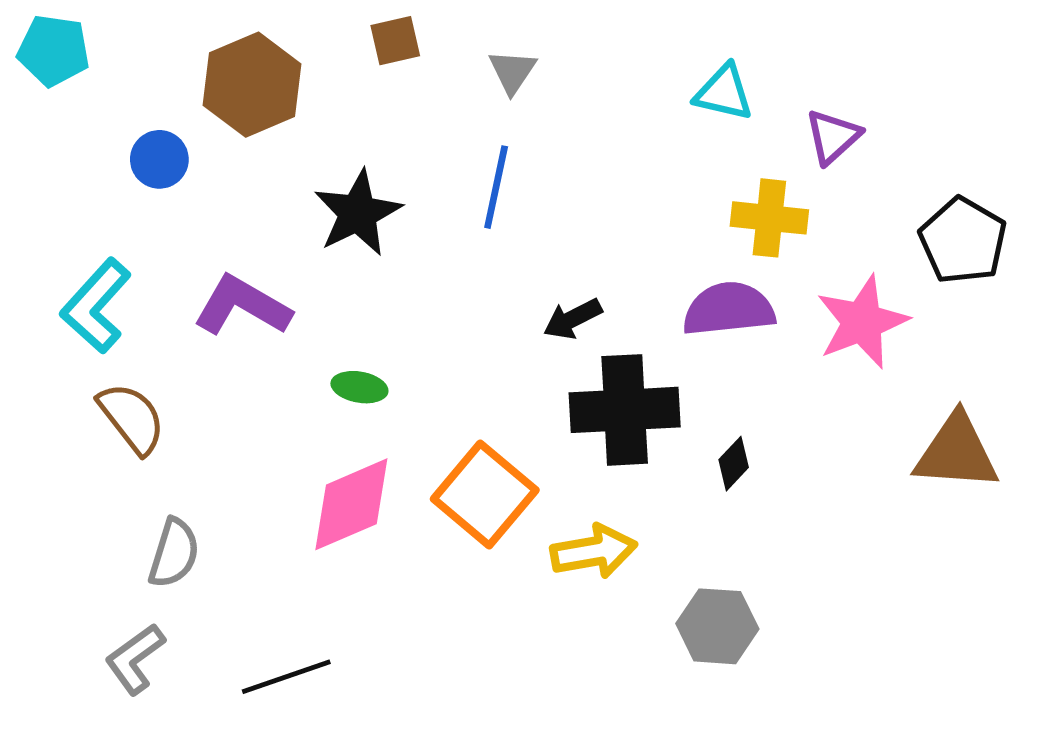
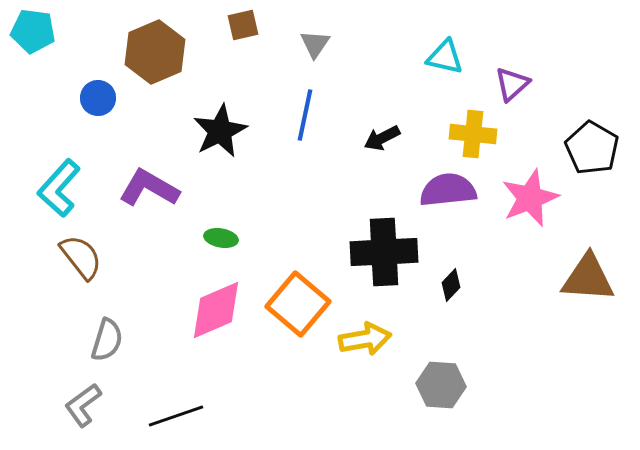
black arrow: (573, 319) -> (382, 138), moved

